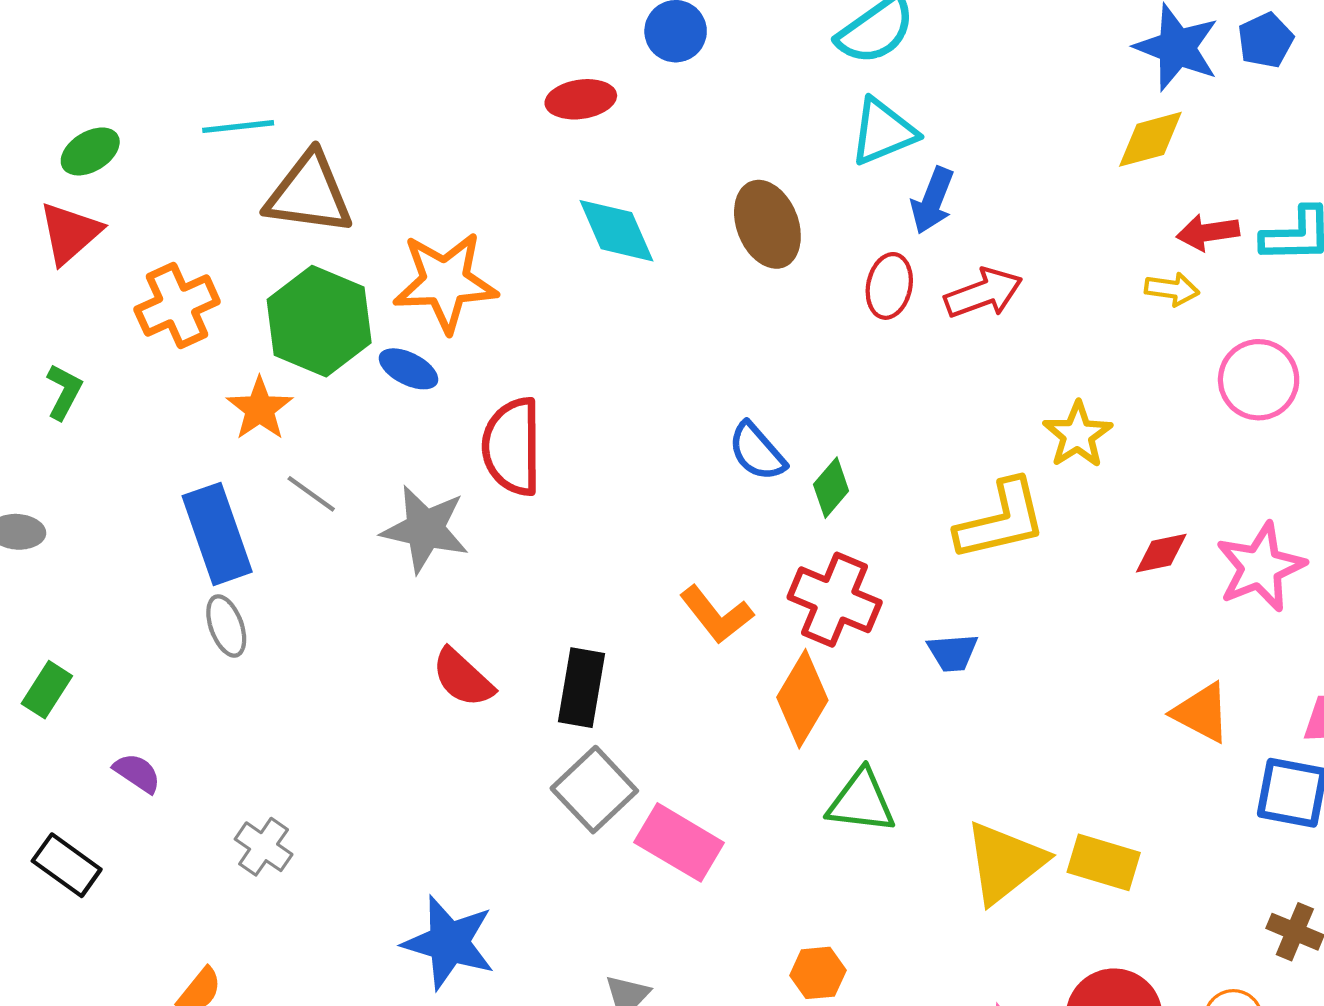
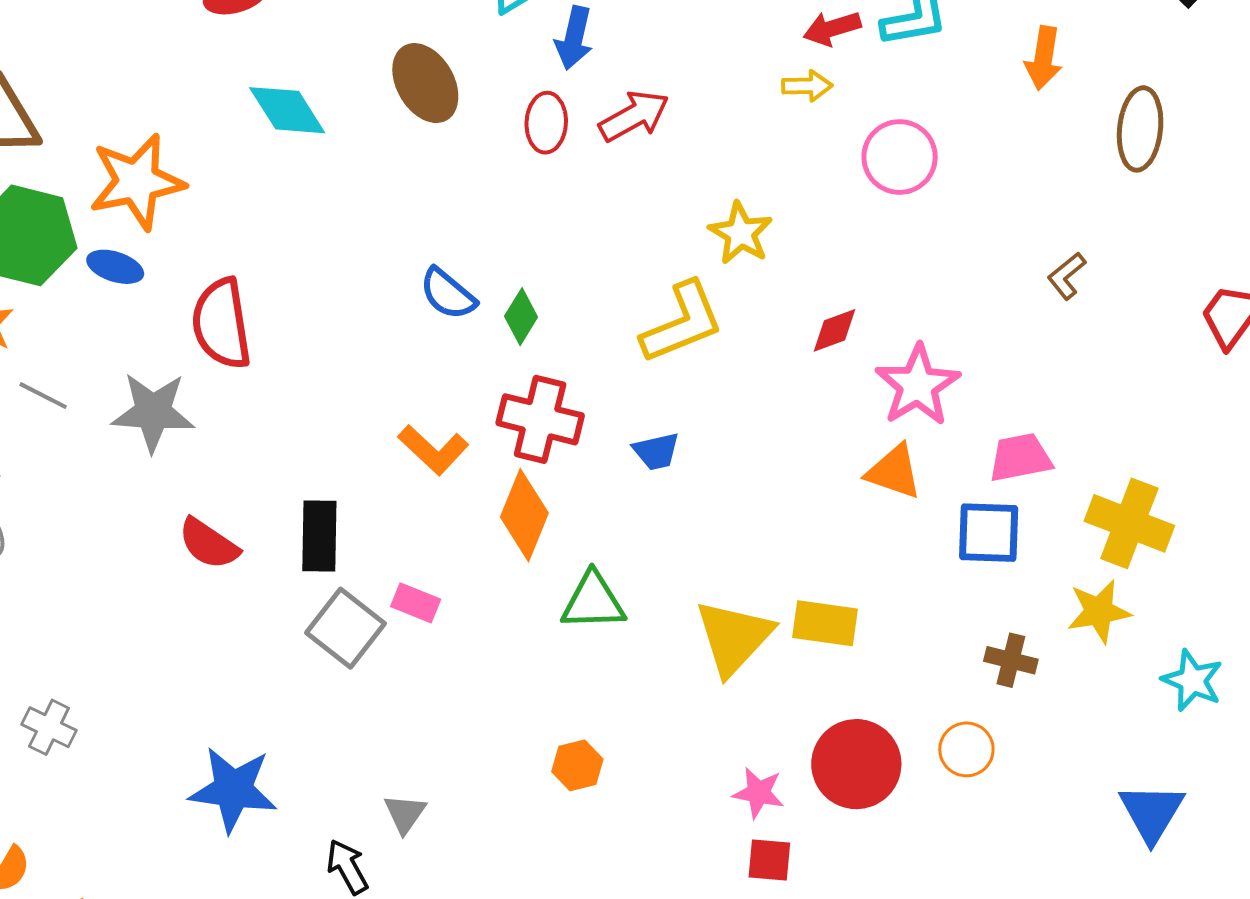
pink star: (1260, 567) -> (918, 385), moved
pink rectangle: (679, 842) -> (416, 603), moved, size x0.6

